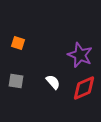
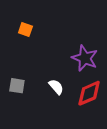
orange square: (18, 43) -> (25, 30), moved

